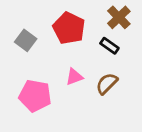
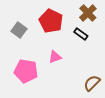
brown semicircle: (107, 84) -> (92, 83), moved

